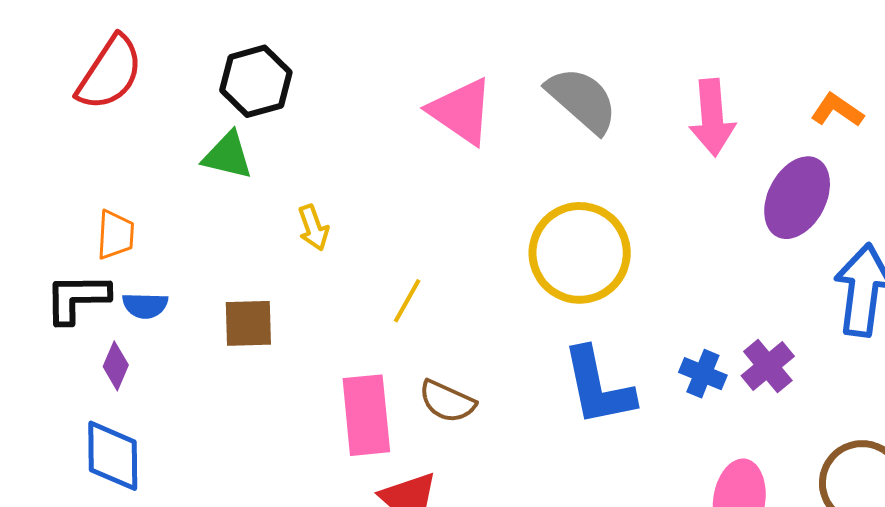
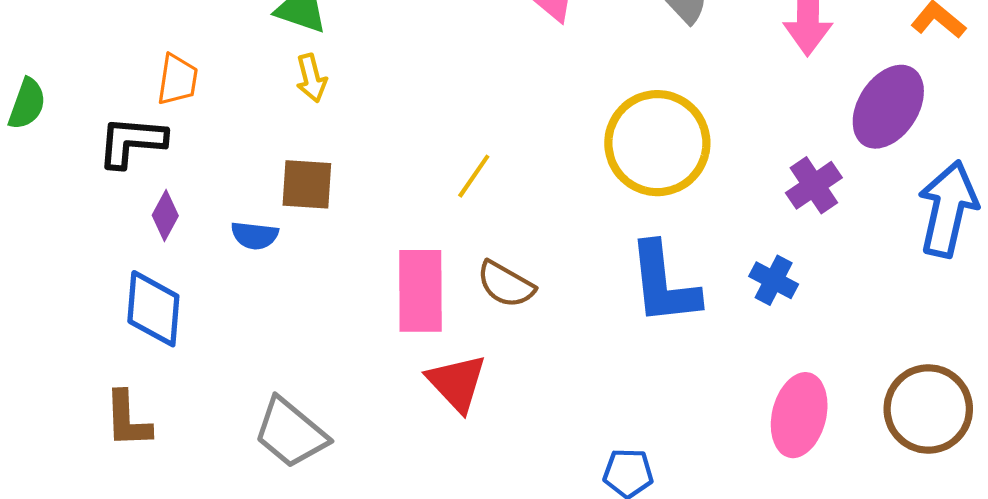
yellow arrow: (313, 228) -> (311, 78), moved
blue semicircle: (145, 305) -> (255, 235), moved
purple cross: (768, 366) -> (814, 185), moved

